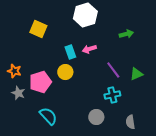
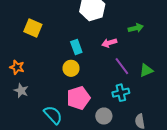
yellow square: (38, 29) -> (33, 28), moved
pink arrow: (89, 49) -> (109, 43), moved
pink pentagon: (40, 82) -> (78, 98), moved

